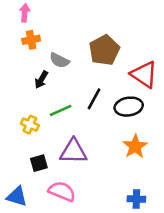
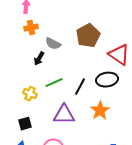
black line: (94, 99) -> (80, 87), moved
orange star: (135, 146) -> (100, 111), moved
black square: (39, 163) -> (25, 124), moved

